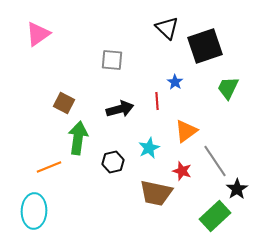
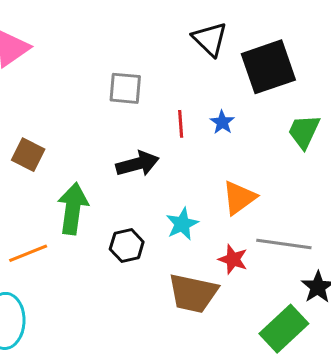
red line: (157, 101) -> (181, 124), moved
brown square: (64, 103) -> (28, 155), moved
gray line: (215, 161) -> (284, 244), turned -48

